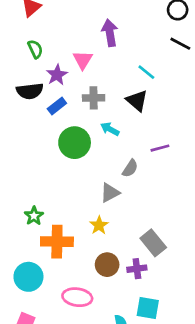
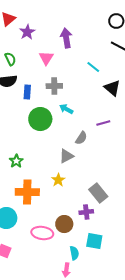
green semicircle: (35, 49) -> (10, 59), moved
purple star: (57, 75) -> (27, 32), moved
black triangle: (137, 101) -> (112, 88), moved
blue rectangle: (57, 106) -> (27, 92), turned -48
green star: (34, 216) -> (16, 161), moved
brown circle: (107, 265) -> (64, 224), moved

